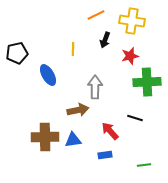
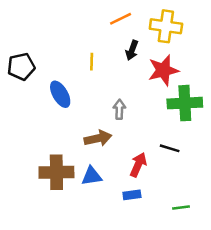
red star: (130, 56) -> (163, 70), size x1.4
gray arrow: (95, 87) -> (119, 109), size x0.7
red arrow: (110, 131) -> (138, 165), turned 66

